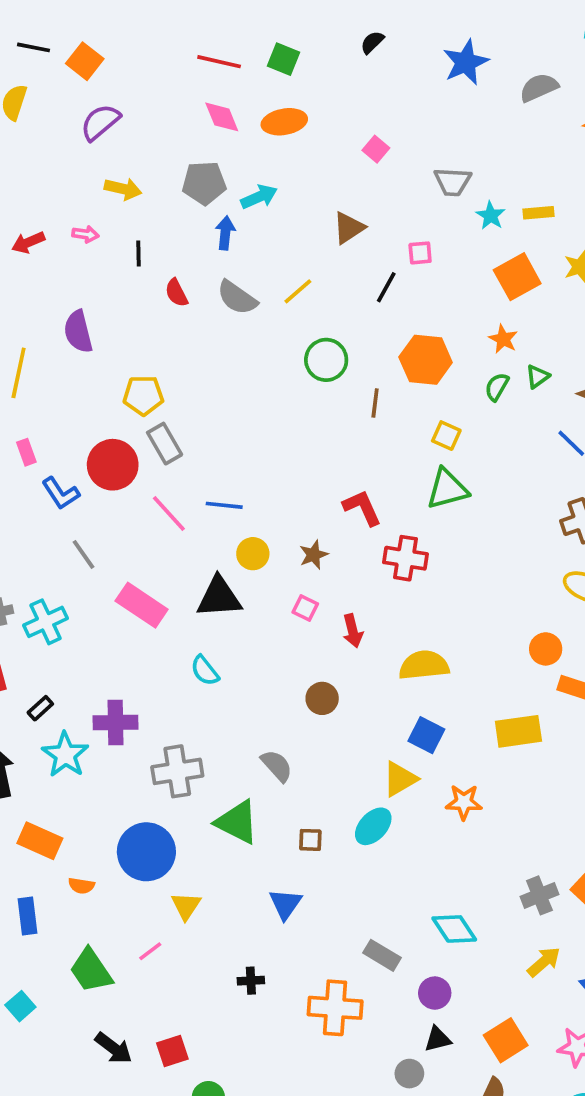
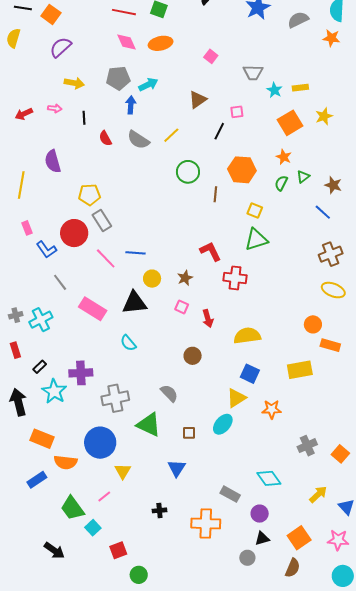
orange semicircle: (81, 886) -> (66, 462), size x1.6
gray cross: (539, 895) -> (307, 446), moved
blue rectangle: (28, 916) -> (37, 480), turned 66
cyan square: (20, 1006) -> (93, 528), moved
black arrow: (114, 1048) -> (54, 550), moved

